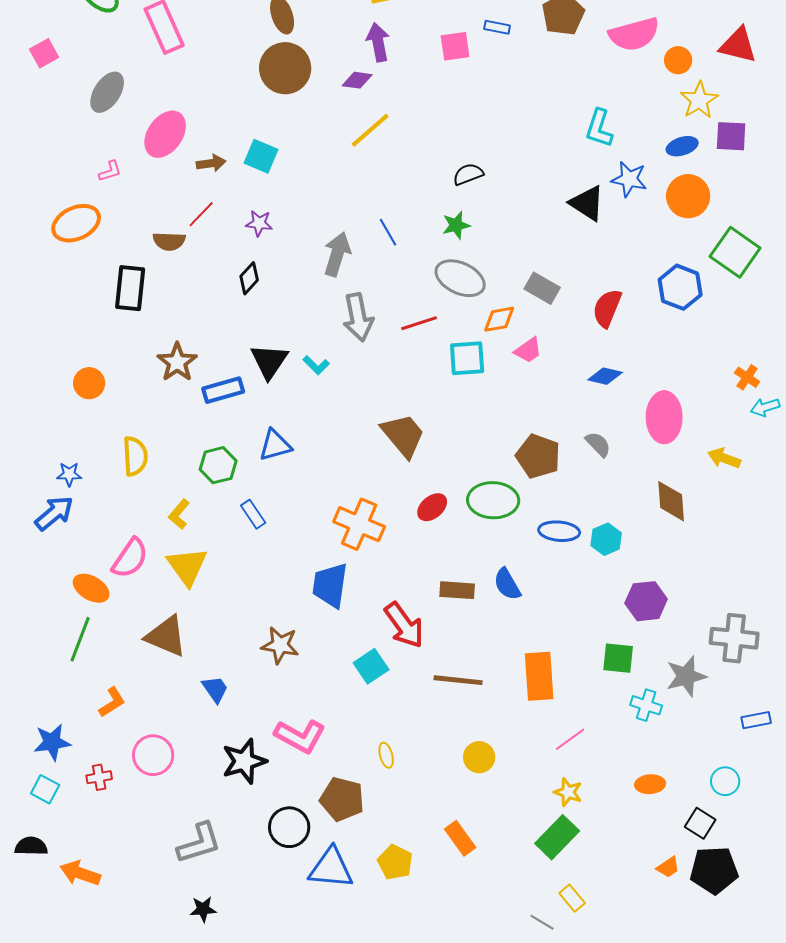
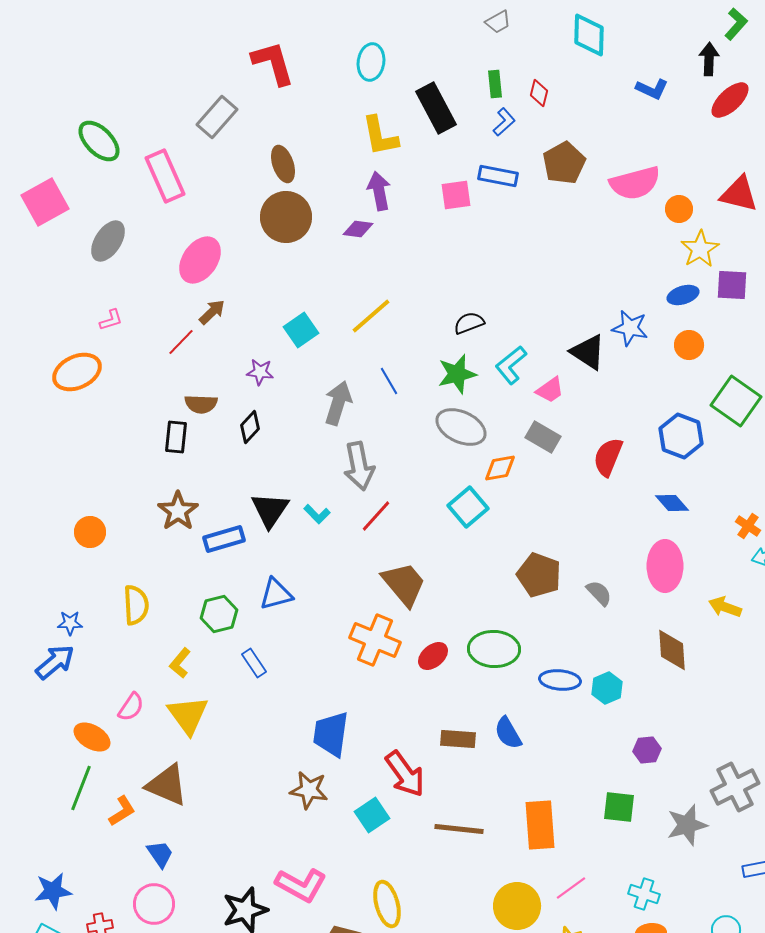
blue rectangle: (497, 27) -> (498, 176), size x1.5
pink square: (44, 53) -> (45, 202), size x1.6
cyan L-shape: (599, 128) -> (511, 365), moved, turned 33
yellow line: (370, 130) -> (371, 316), moved
pink ellipse: (165, 134) -> (200, 260), moved
cyan square: (261, 156) -> (301, 330), moved, turned 32
brown arrow: (211, 163) -> (212, 312), turned -36
orange circle: (688, 196) -> (689, 345), size x0.7
red line: (201, 214) -> (181, 342), moved
green star: (456, 225) -> (457, 374), size x1.4
brown semicircle: (169, 241) -> (201, 404), moved
black rectangle: (130, 288) -> (176, 437), moved, size x0.7
red line: (419, 323) -> (376, 516), moved, turned -30
pink trapezoid: (528, 350) -> (550, 390), moved
cyan square: (467, 358) -> (468, 507), turned -36
blue diamond: (605, 376) -> (672, 503), moved, turned 36
brown pentagon: (538, 456) -> (539, 575), moved
orange cross: (359, 524) -> (375, 640), moved
pink semicircle: (130, 558) -> (131, 707), size x0.7
purple hexagon: (646, 601) -> (647, 750), size x0.7
gray cross: (734, 638) -> (735, 787), turned -33
brown star: (280, 645) -> (309, 790), moved
blue trapezoid: (215, 689) -> (160, 854), moved
orange L-shape: (112, 702) -> (122, 811), moved
cyan cross: (646, 705) -> (644, 894), moved
yellow ellipse: (386, 755) -> (387, 904), size x1.8
yellow circle: (479, 757) -> (517, 906), moved, size x1.5

